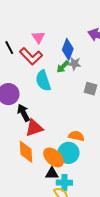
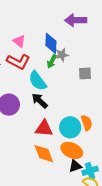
black arrow: (24, 113) -> (40, 101), moved
red triangle: (34, 128) -> (44, 128), turned 42
orange semicircle: (76, 136) -> (87, 123), turned 77
cyan circle: (68, 153) -> (70, 127), moved

